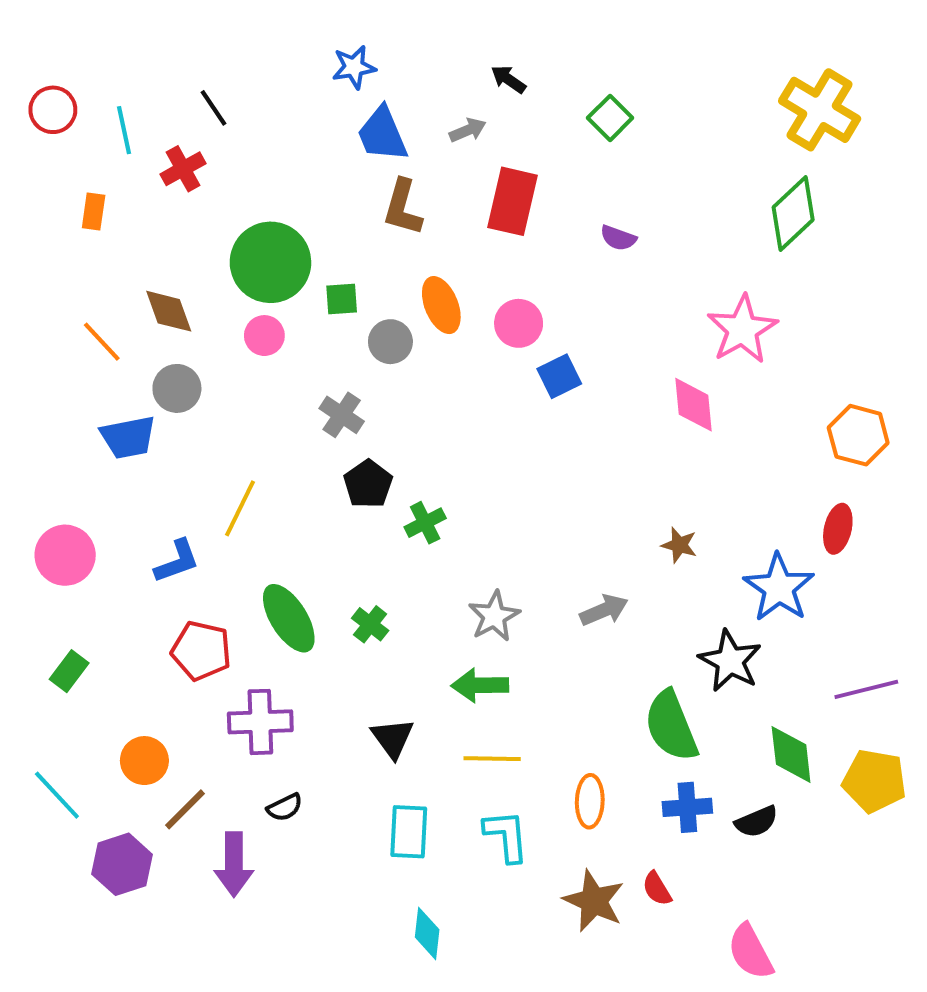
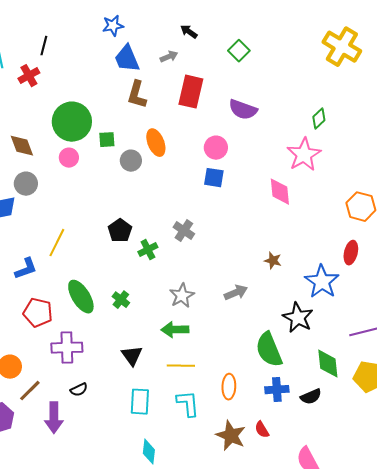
black line: (214, 108) -> (44, 46), turned 48
green diamond: (793, 214) -> (319, 119), moved, size x0.6
purple semicircle: (618, 238) -> (243, 110), size x1.6
pink circle: (519, 323) -> (216, 148), moved
blue square: (559, 376) -> (214, 178), turned 35
gray cross: (342, 415) -> (184, 231), moved

